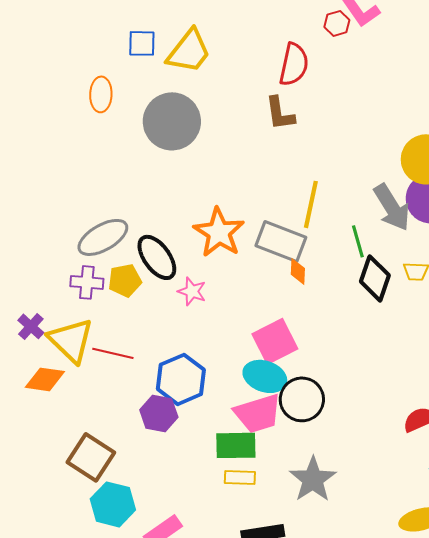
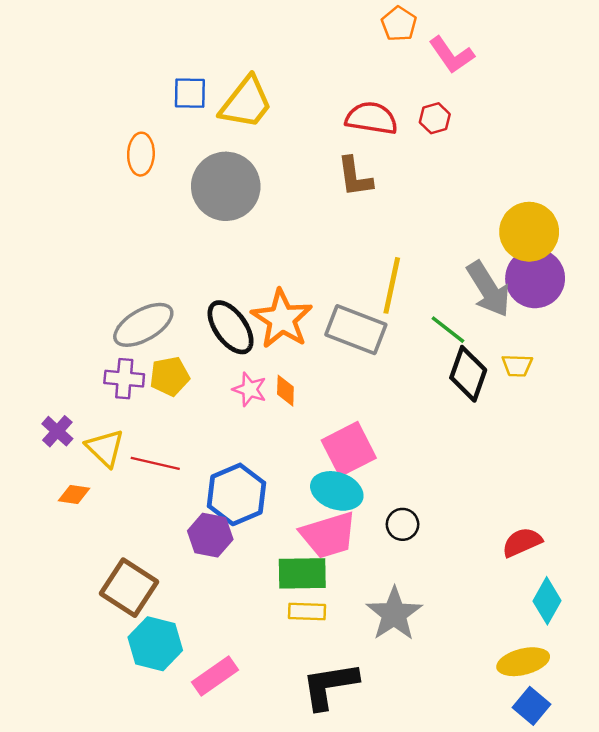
red hexagon: (337, 23) -> (435, 118), moved
red semicircle: (294, 64) -> (371, 118), turned -93
green line: (358, 241) -> (448, 330), turned -36
black ellipse: (157, 257) -> (231, 327), moved
orange diamond: (298, 271) -> (285, 391), moved
yellow triangle: (71, 340) -> (105, 448), size x0.7
orange diamond: (45, 379) -> (74, 494), size x0.7
black circle: (302, 399) -> (403, 524), moved, size x0.6

